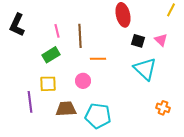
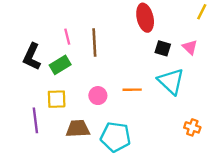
black L-shape: (17, 25) -> (32, 57), moved
orange line: (98, 59) -> (132, 90), moved

